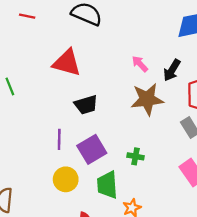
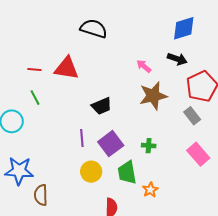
red line: (27, 16) -> (34, 69), moved
red triangle: (67, 63) -> (67, 68), moved
black arrow: (172, 70) -> (177, 59), moved, turned -96

